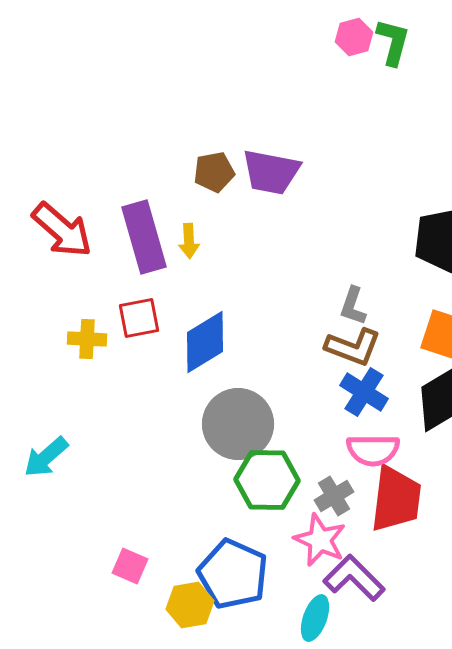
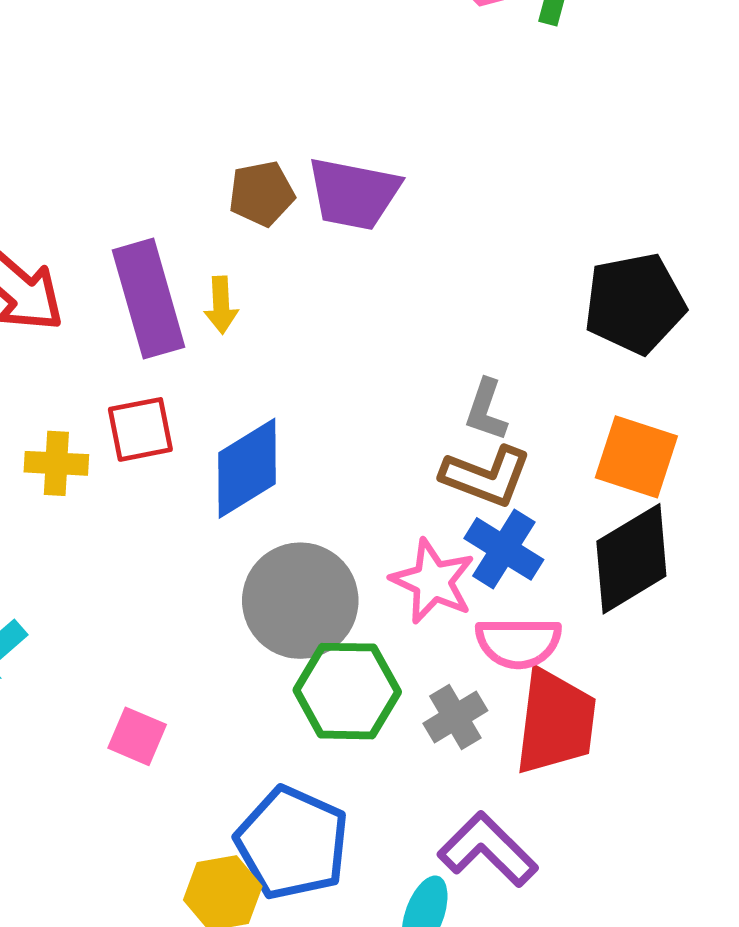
pink star: (320, 540) -> (433, 581), moved
pink square: (130, 566) -> (137, 736), moved

